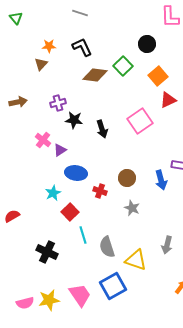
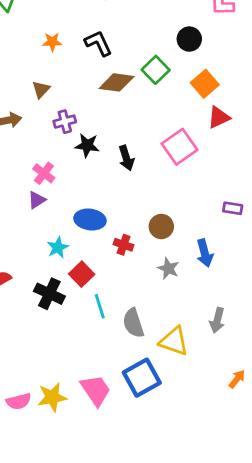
brown triangle: (41, 64) -> (41, 89), moved
purple triangle: (60, 150) -> (37, 200), moved
blue arrow: (161, 180) -> (205, 253), moved
black cross: (47, 252) -> (49, 294), moved

